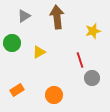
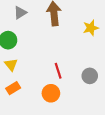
yellow triangle: (39, 52) -> (11, 65), moved, turned -40
red line: (80, 60) -> (58, 71), moved

